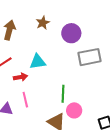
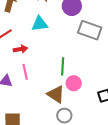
gray rectangle: (89, 57) -> (90, 30), turned 30
cyan triangle: (38, 62) -> (40, 24), moved

